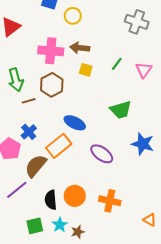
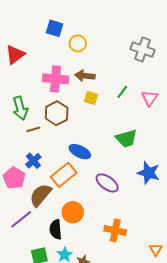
orange circle: (75, 196) -> (73, 212), moved
orange triangle: (150, 220) -> (156, 250), turned 32

